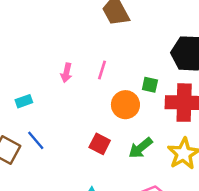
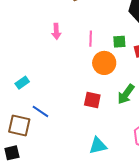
pink line: (102, 70) -> (91, 39), moved
pink arrow: (66, 73) -> (56, 31), moved

